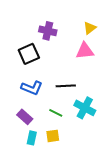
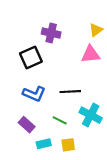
yellow square: (53, 136) -> (68, 145), moved
cyan rectangle: (32, 138) -> (44, 144), moved, turned 64

